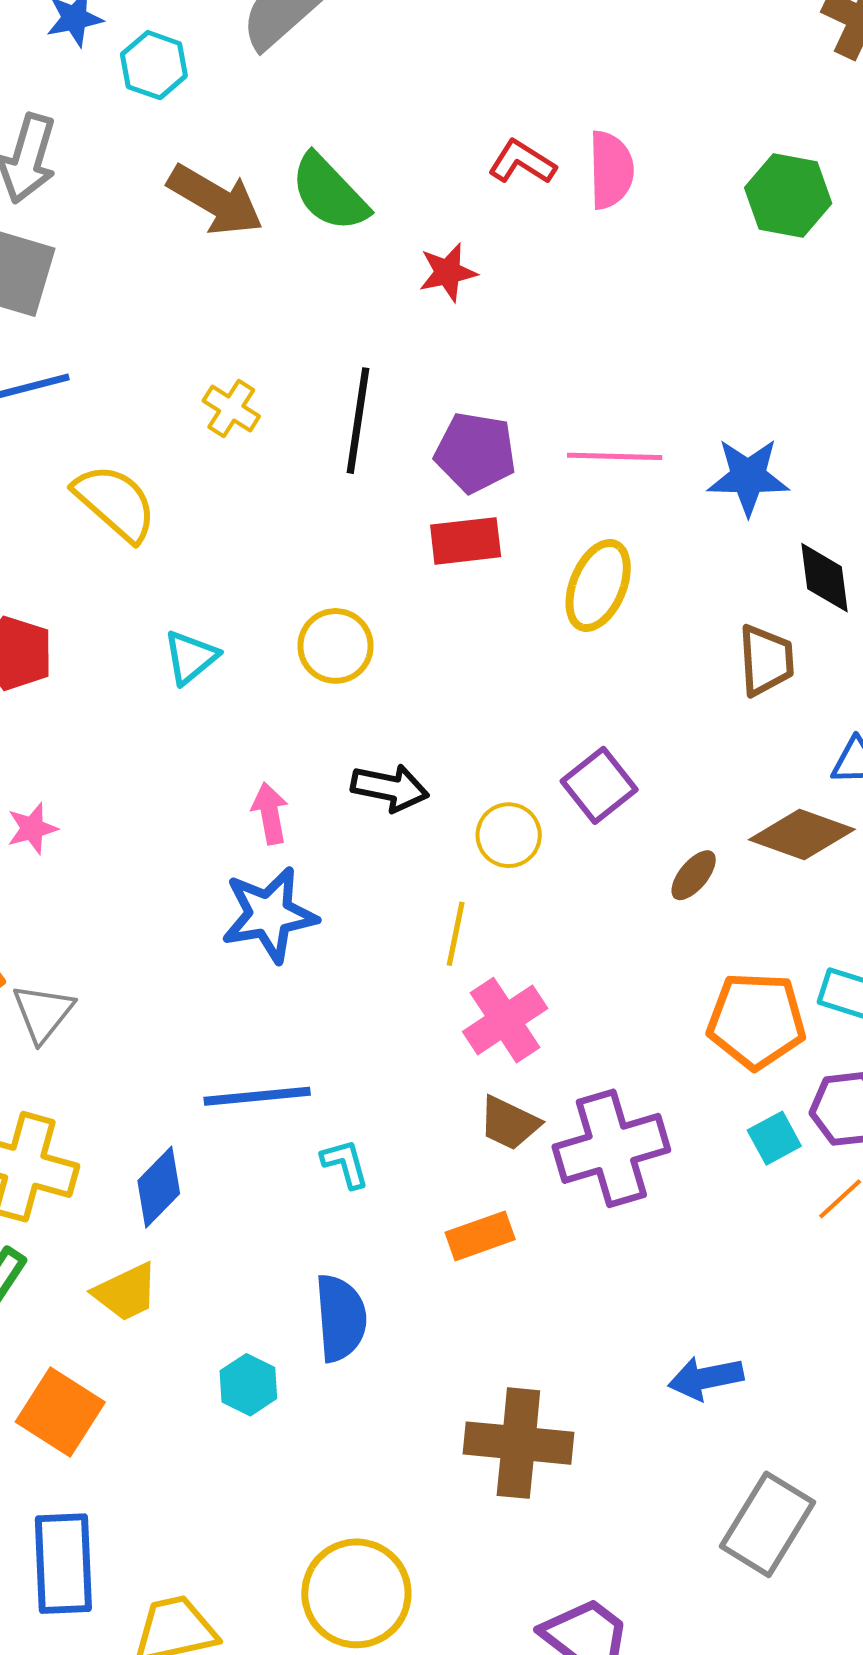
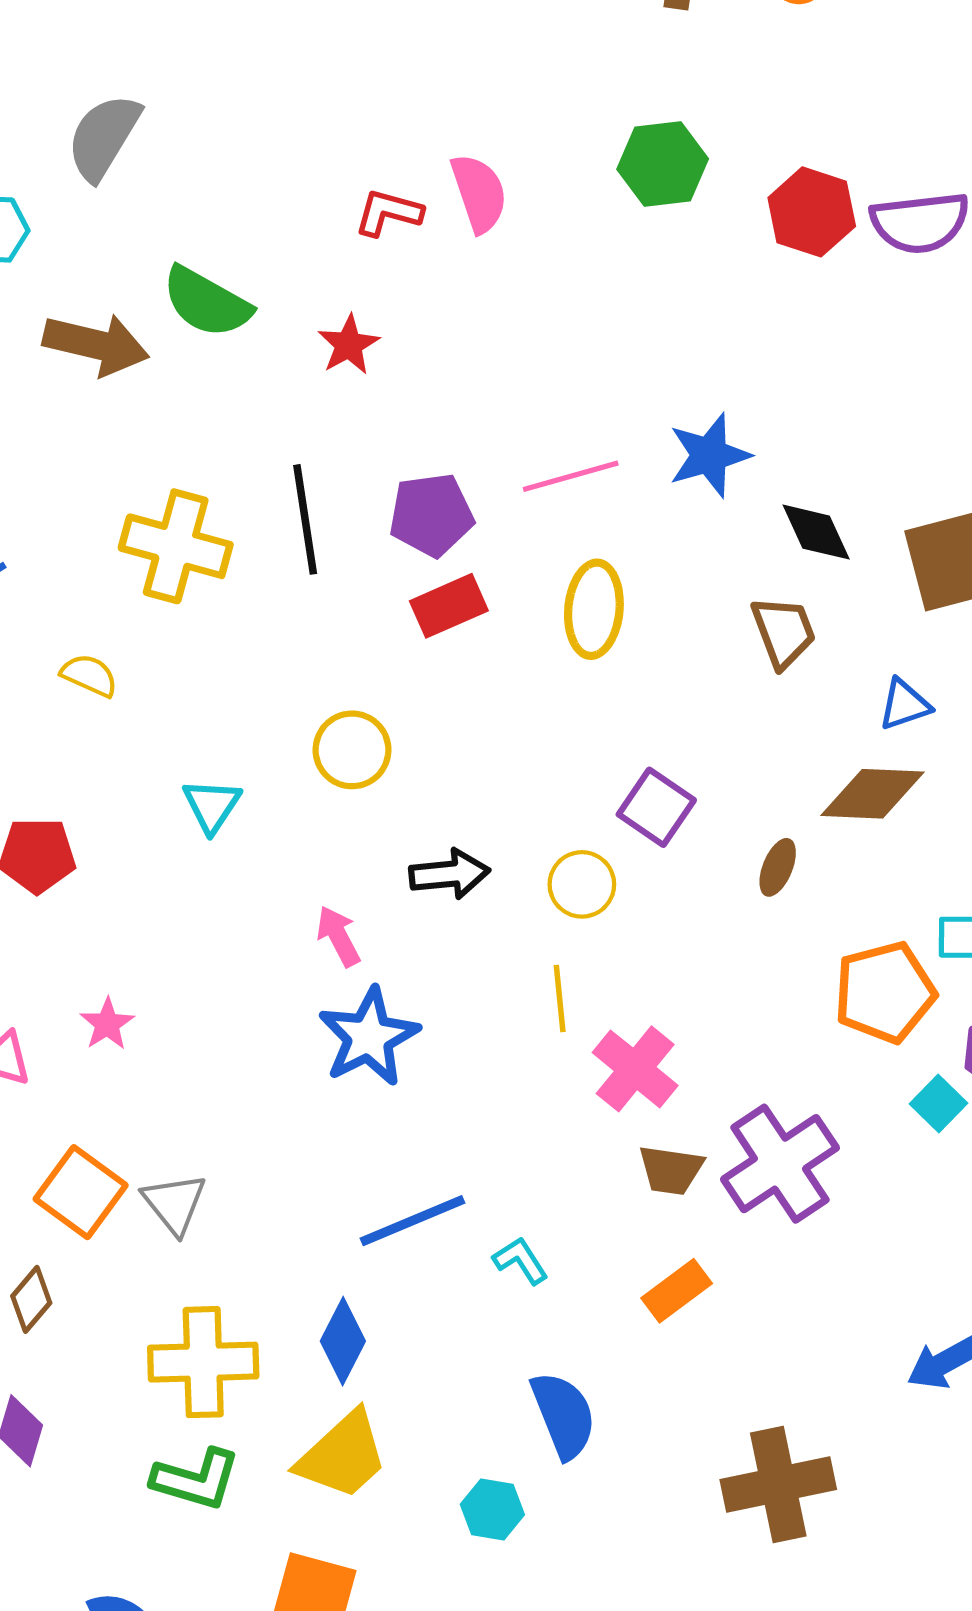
yellow cross: (231, 408) -> (176, 546), size x1.8
yellow semicircle: (115, 503) -> (89, 675), size x0.6
yellow trapezoid: (126, 1292) -> (343, 1455), size x1.4

